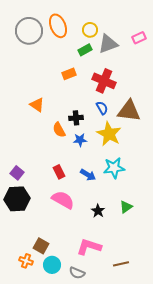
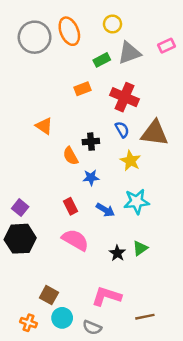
yellow circle: (90, 30) -> (112, 24), moved
yellow star: (109, 134) -> (130, 161), size x0.7
blue star: (80, 140) -> (91, 178), moved
green triangle: (126, 207) -> (140, 248), moved
orange cross: (26, 261) -> (29, 323), moved

